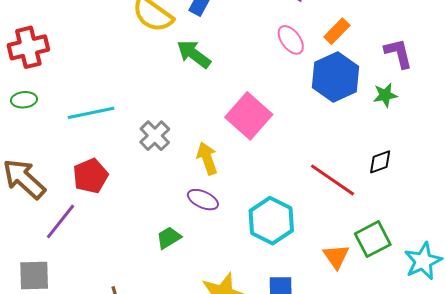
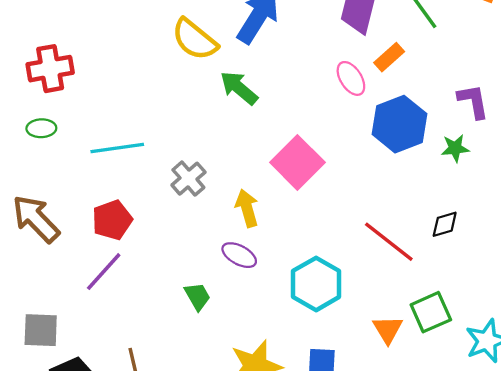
orange rectangle: (337, 31) -> (389, 57), moved
purple line: (61, 221) -> (104, 272), moved
green trapezoid: (169, 238) -> (197, 296), turned 88

